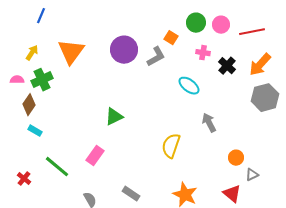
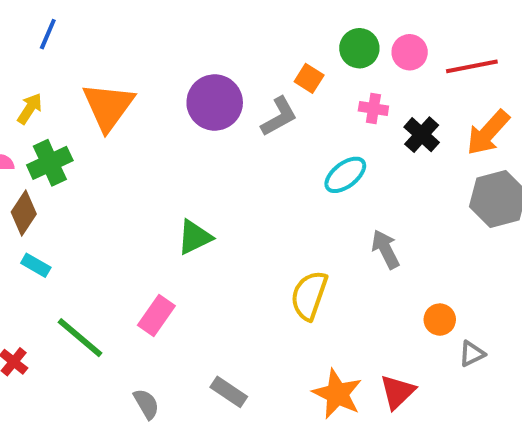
cyan ellipse: (189, 86) -> (345, 175), turned -75
red triangle: (232, 194) -> (398, 392), moved, turned 36

